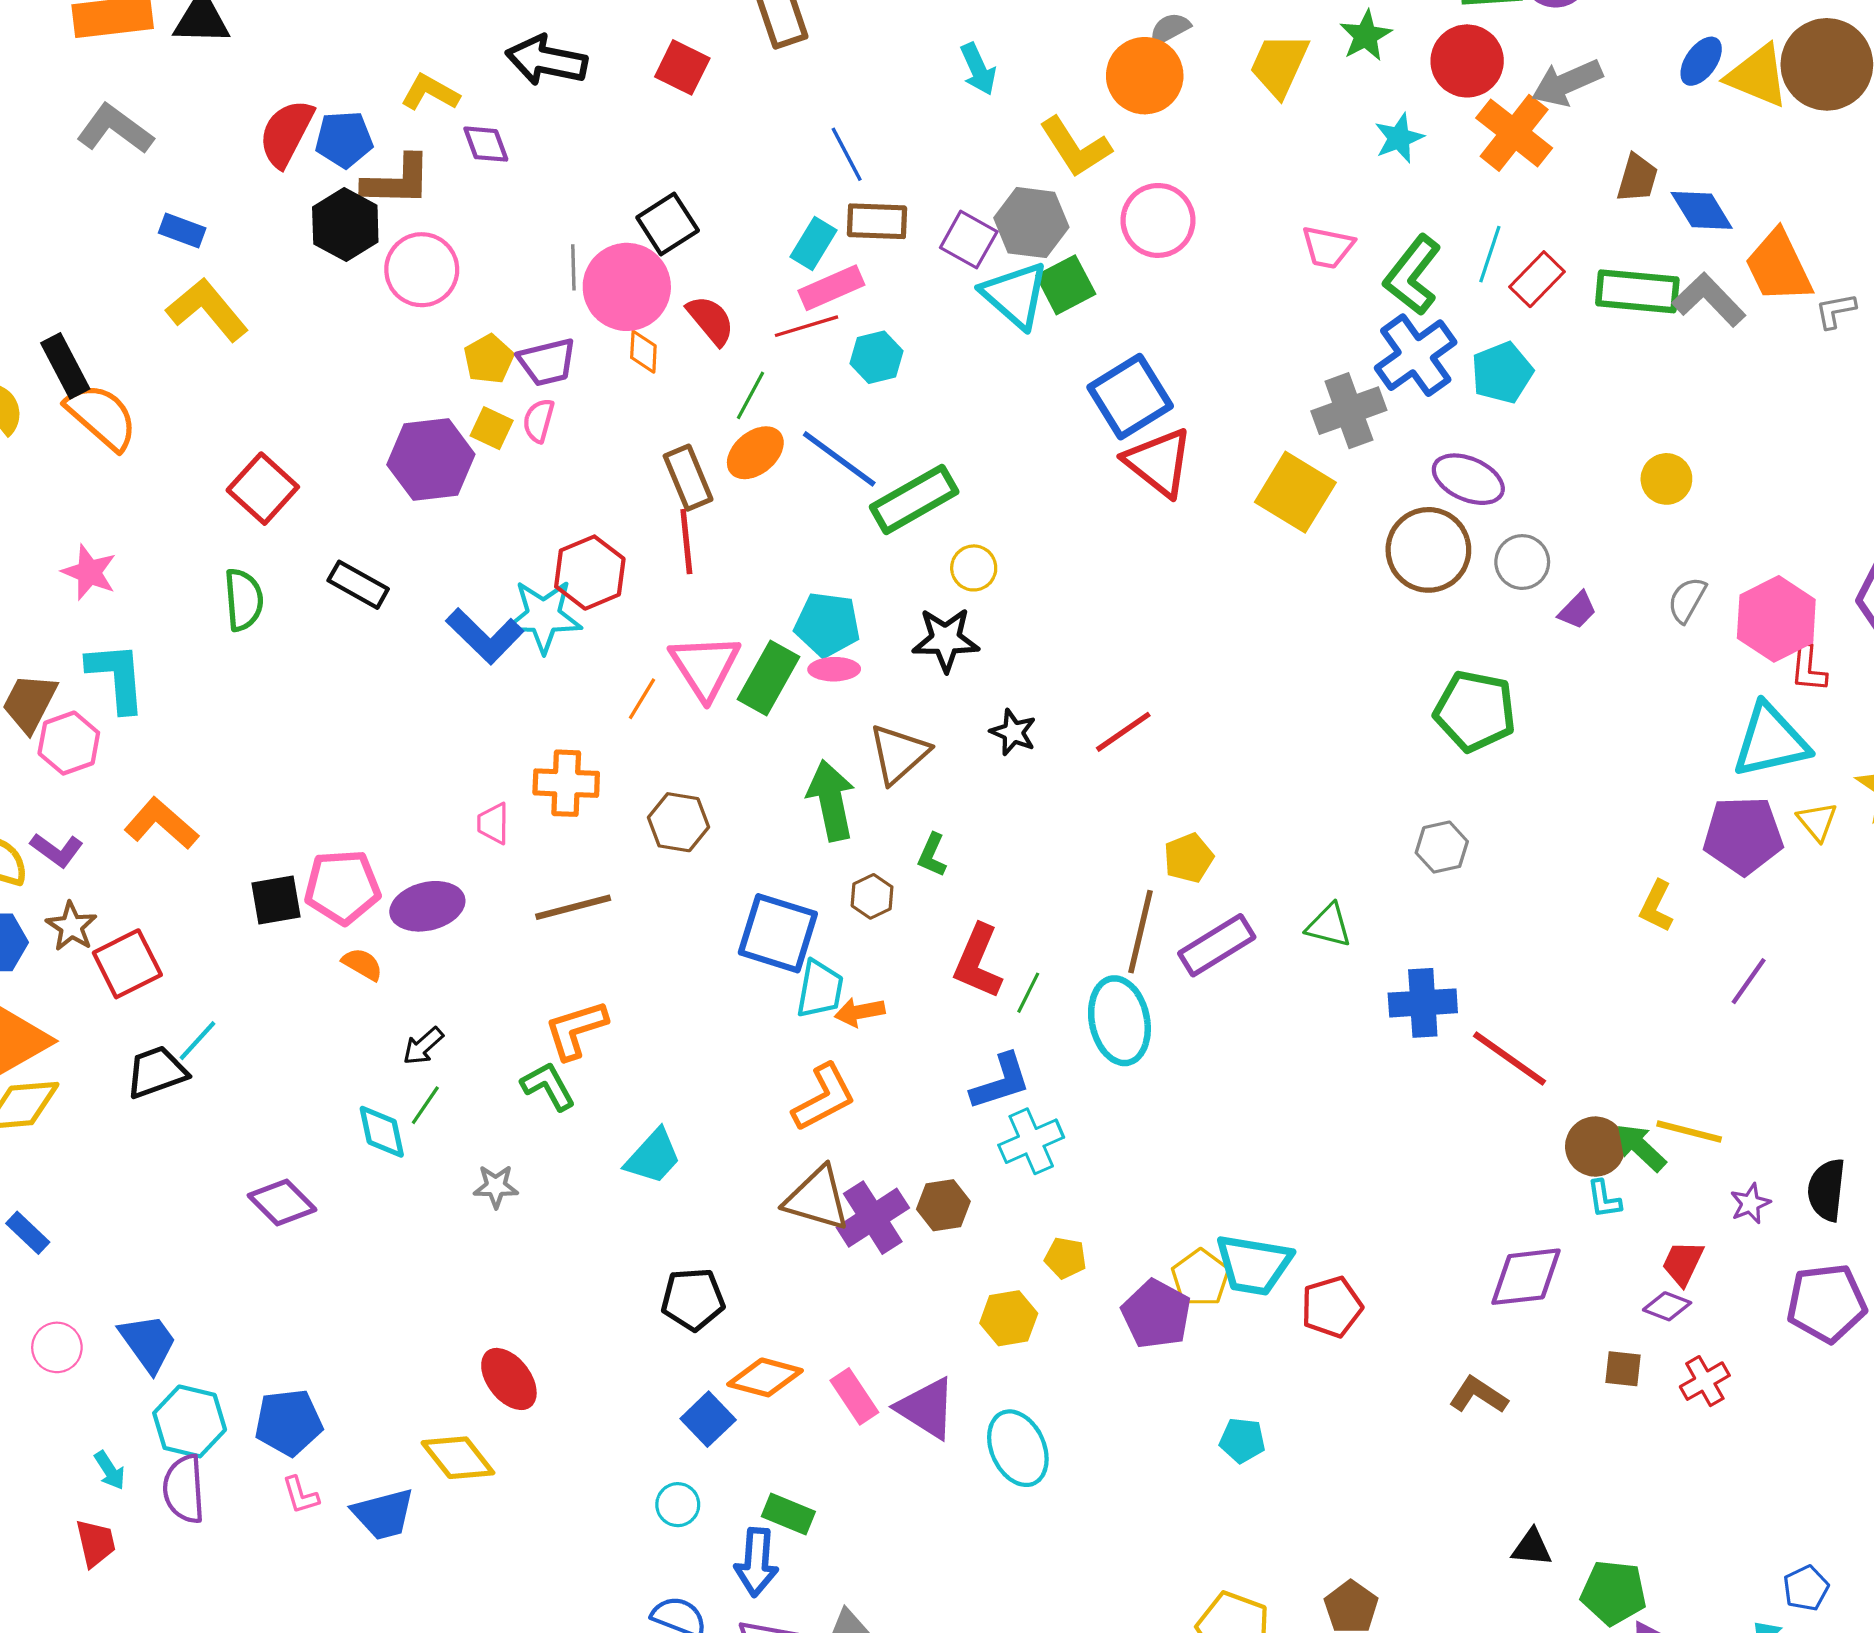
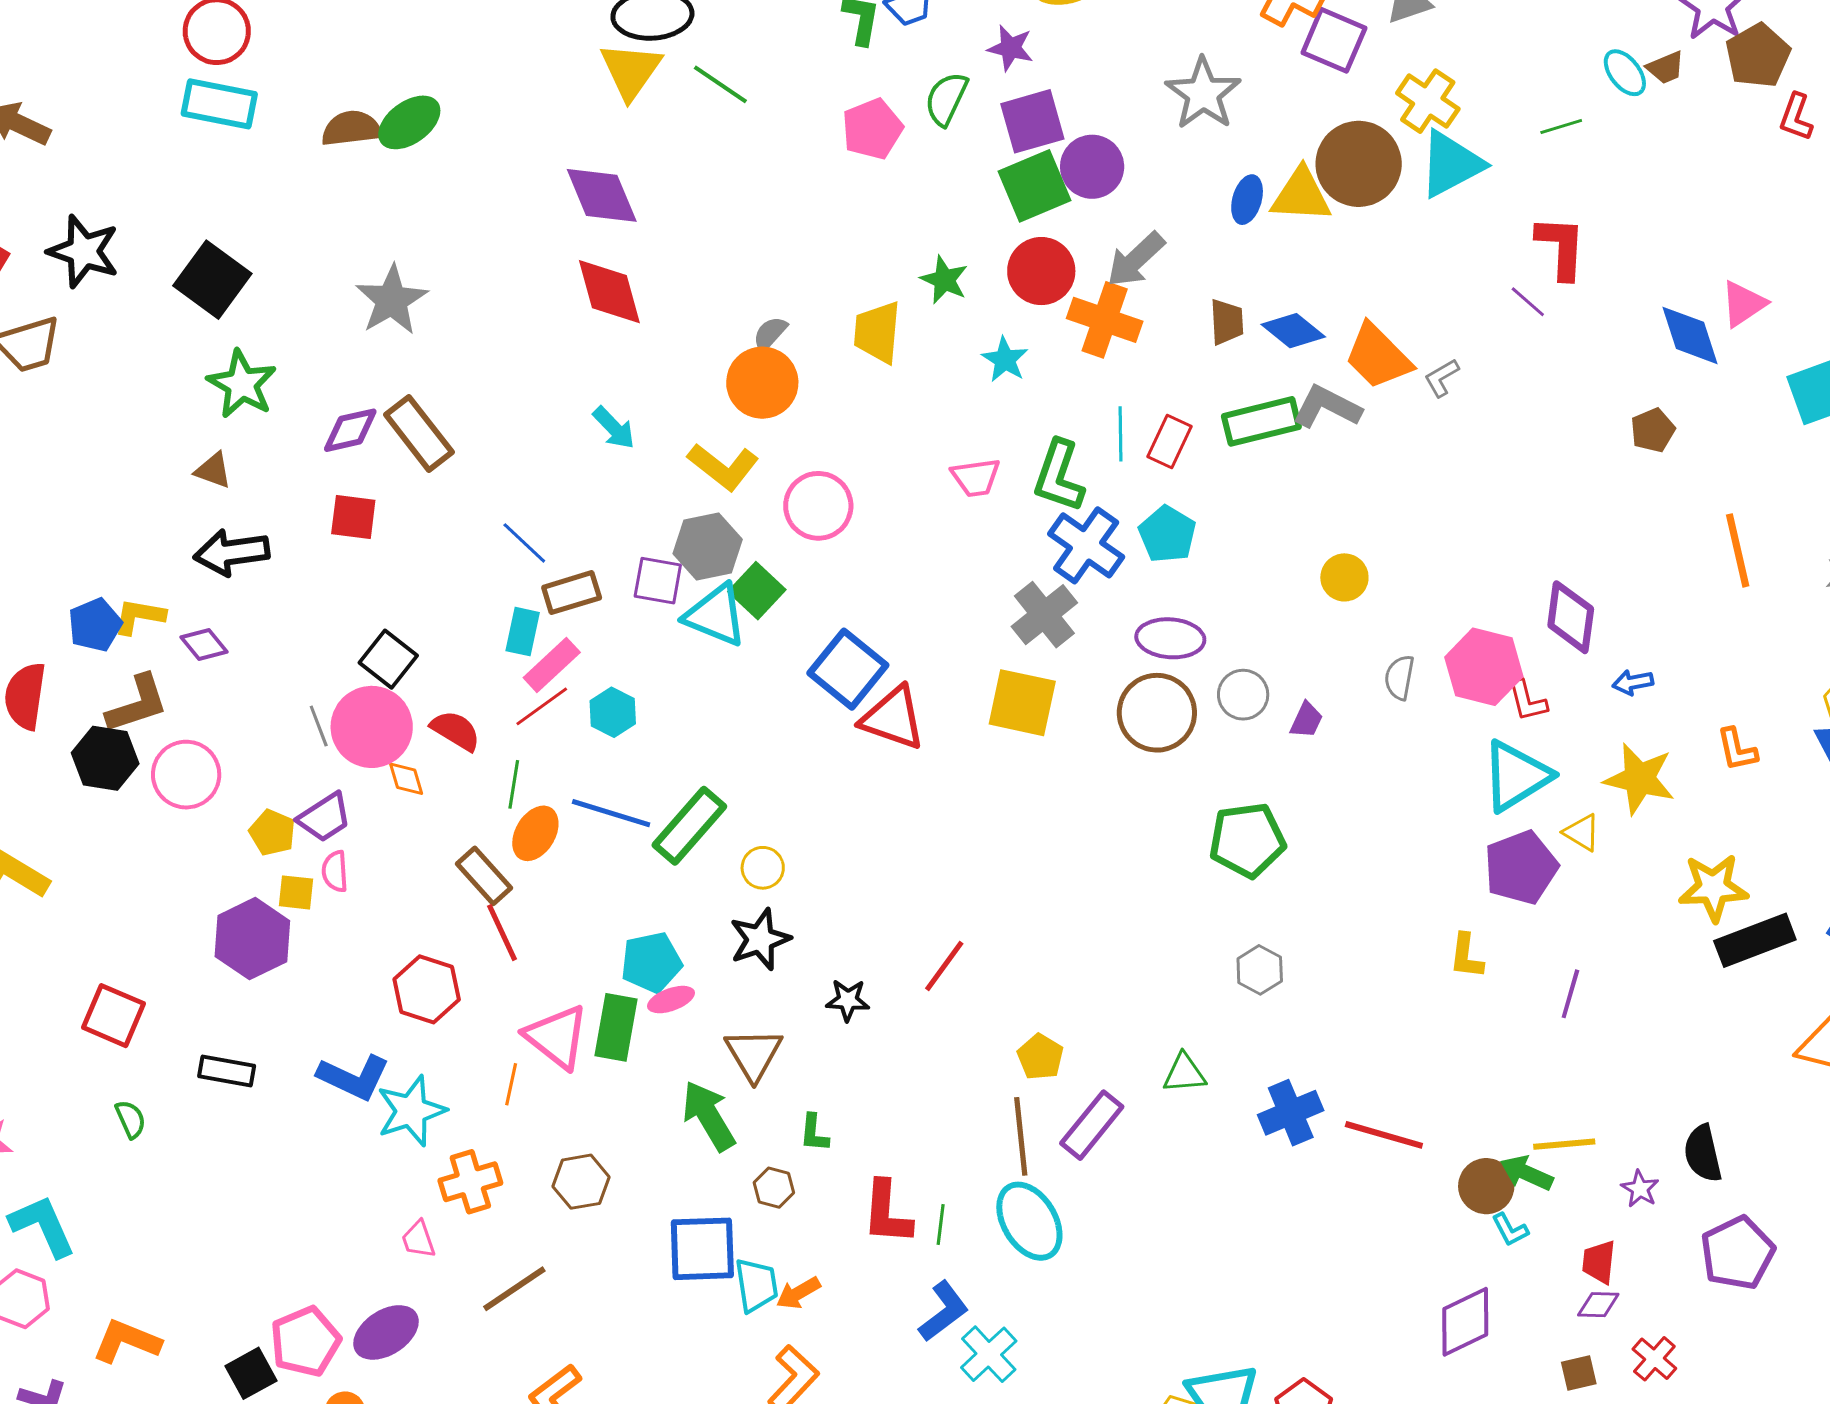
blue pentagon: (344, 139) -> (95, 625), moved
green semicircle: (244, 600) -> (131, 1119), size x0.7
cyan star: (543, 616) -> (411, 1111), moved

